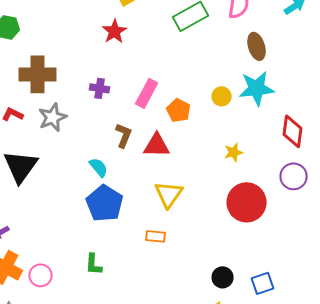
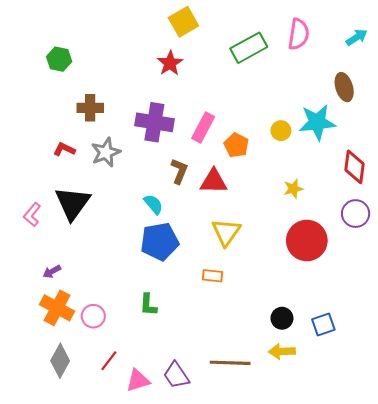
brown ellipse: (257, 46) -> (344, 87), moved
brown cross: (38, 74) -> (90, 108), size x0.7
purple cross: (100, 88) -> (154, 122), size x1.8
blue pentagon: (105, 203) -> (160, 242), turned 30

